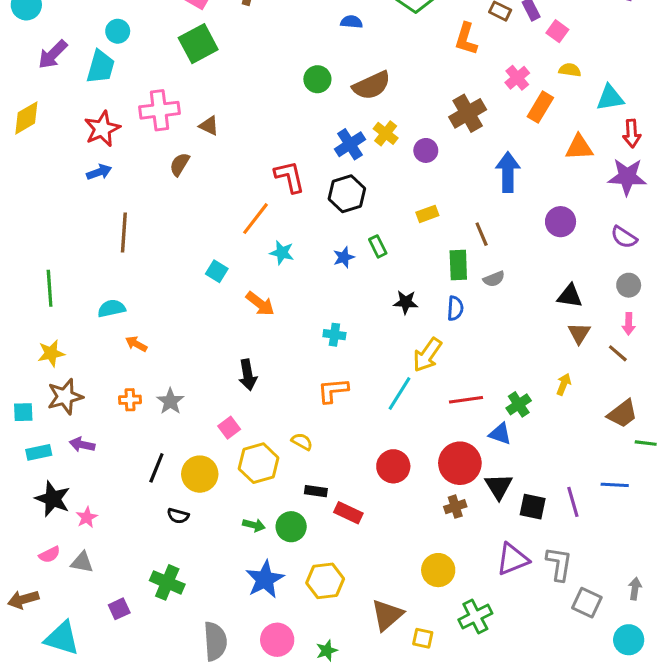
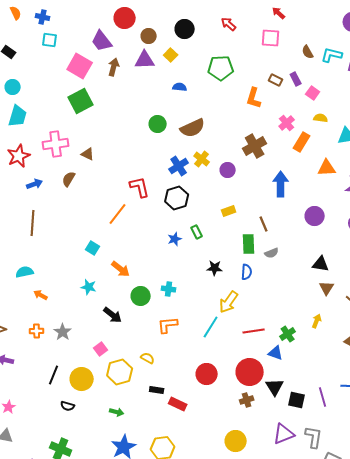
cyan circle: (118, 31) -> (13, 87), moved
blue arrow: (99, 172) -> (35, 184), moved
cyan star: (282, 253) -> (89, 287), moved
black arrow: (248, 375) -> (113, 315), turned -42
green circle: (291, 527) -> (141, 296), moved

